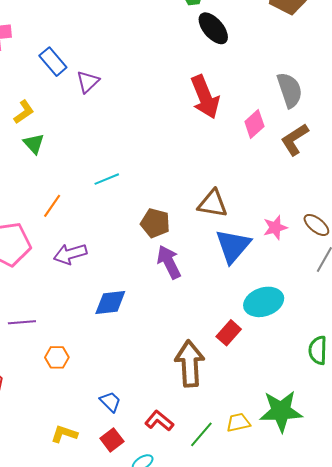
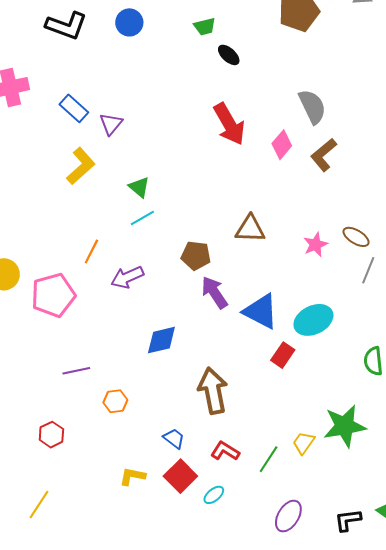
black ellipse: (213, 28) -> (229, 55), size x0.7
yellow L-shape: (24, 112) -> (81, 166), moved, size x1.5
green triangle: (34, 144) -> (139, 187), moved
blue triangle: (233, 246) -> (261, 311), moved, turned -36
purple arrow: (70, 254) -> (127, 277), moved
brown arrow: (190, 364) -> (213, 391), moved
yellow trapezoid: (238, 423) -> (304, 443), turned -35
red square: (112, 440) -> (180, 476), size x1.4

